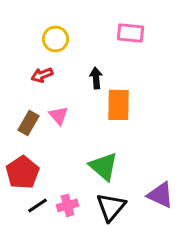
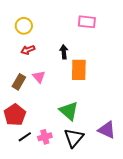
yellow circle: (55, 39) -> (24, 26), moved

